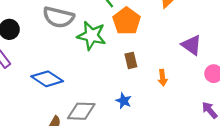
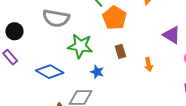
green star: (92, 36) -> (80, 46), moved
blue star: (124, 101) -> (97, 72), moved

